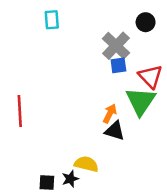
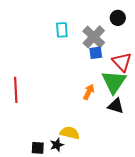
cyan rectangle: (52, 20) -> (62, 30), moved
black triangle: (115, 131) -> (116, 106), moved

